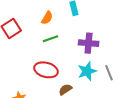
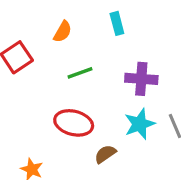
orange semicircle: (47, 18) -> (63, 32), moved

